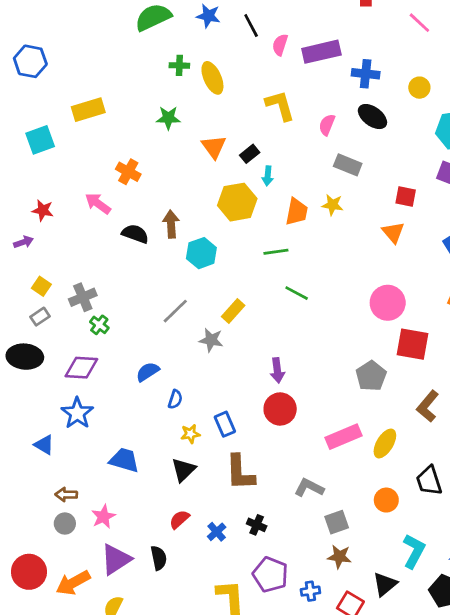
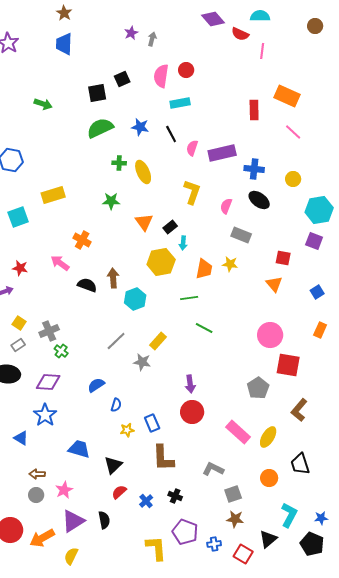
yellow L-shape: (280, 105) -> (192, 192), turned 35
pink rectangle: (344, 437) -> (238, 432), turned 65
black triangle: (183, 470) -> (113, 465), moved

